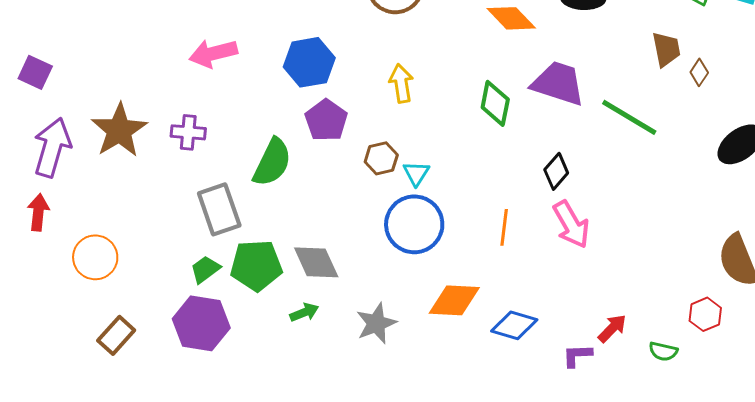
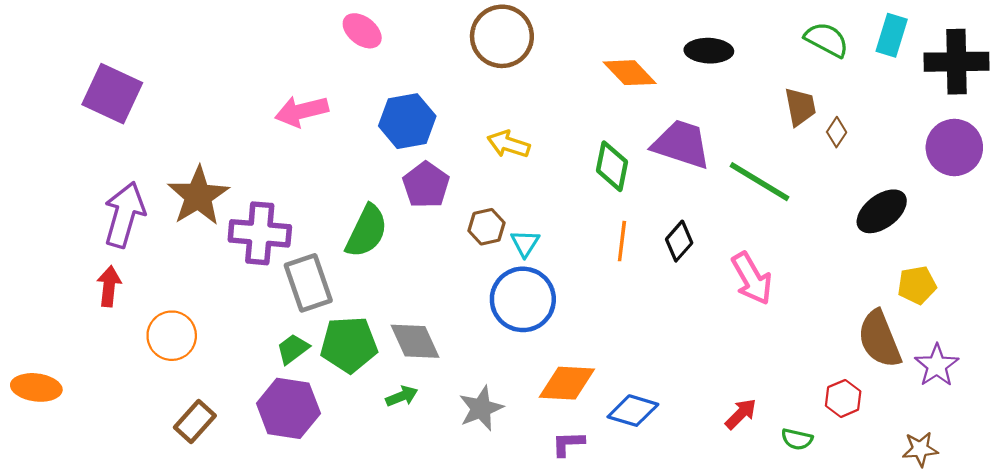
purple square: (35, 72) -> (112, 94), moved, size x1.6
yellow arrow: (401, 83) -> (509, 144), turned -63
purple cross: (188, 132) -> (260, 233), moved, size x1.6
pink arrow: (571, 224) -> (752, 278), moved
orange line: (504, 227) -> (622, 241), moved
purple L-shape: (577, 355) -> (568, 444), moved

